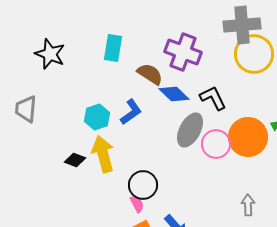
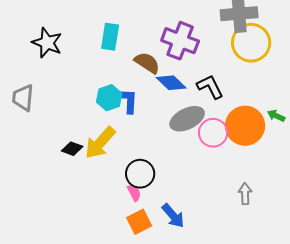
blue L-shape: (131, 112) -> (128, 101), turned -52
cyan hexagon: (97, 117) -> (109, 98), moved
gray ellipse: (190, 130) -> (187, 119), turned 36
yellow arrow: (103, 154) -> (100, 143), turned -123

